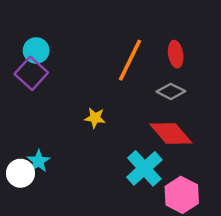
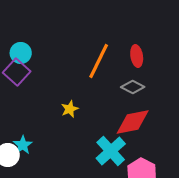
yellow star: (95, 118) -> (70, 109), turned -30
red diamond: (171, 134) -> (133, 122), turned -60

